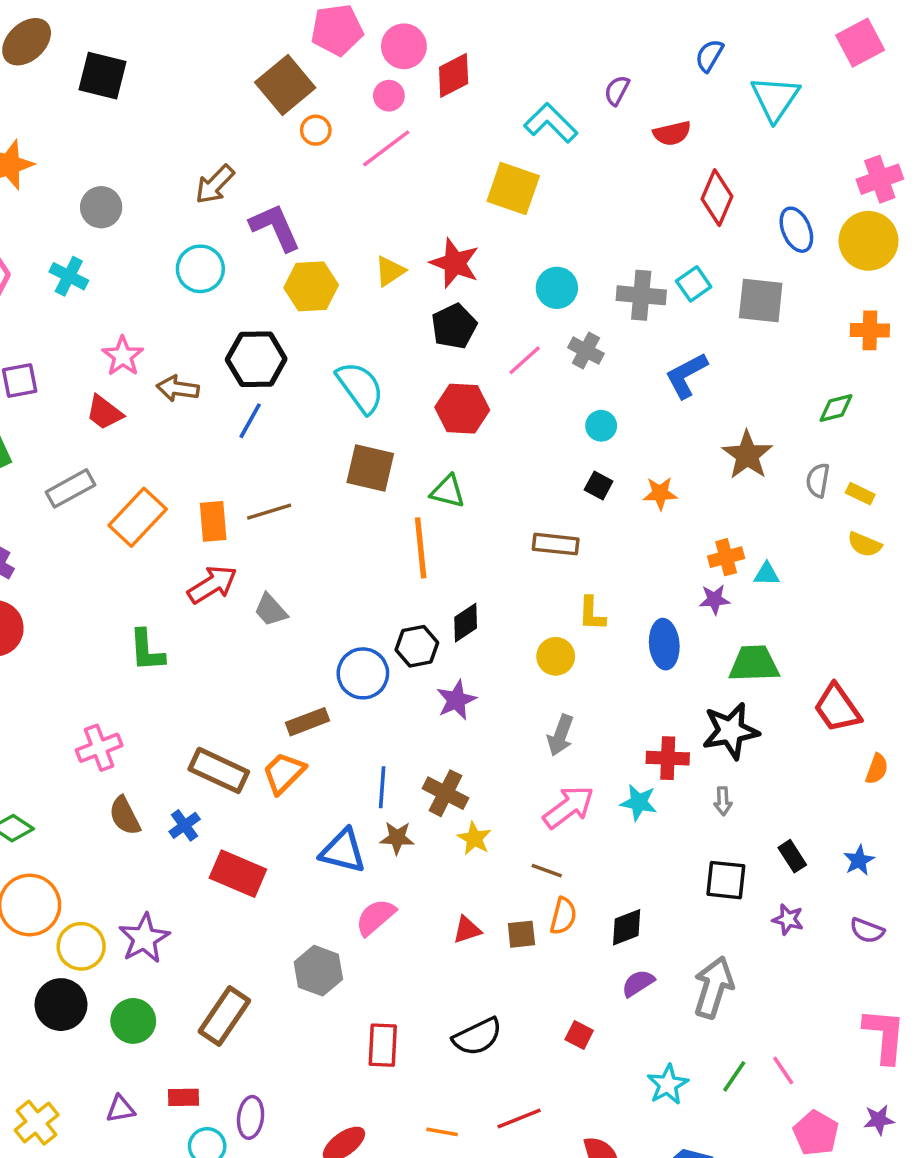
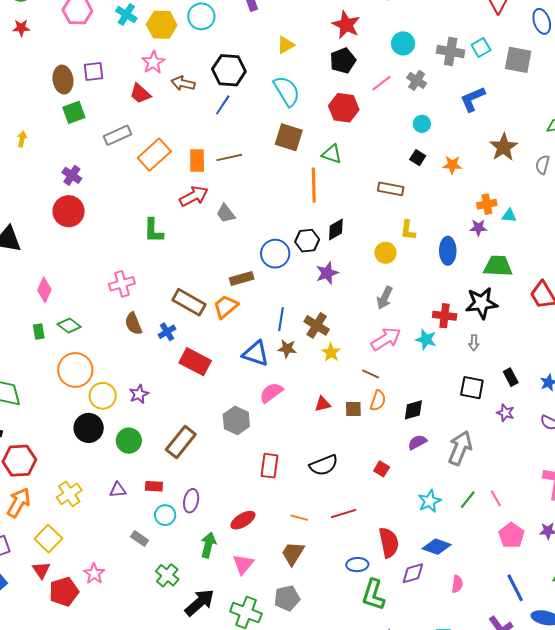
yellow triangle: (390, 271) -> (286, 45), moved
yellow hexagon: (311, 286) -> (162, 25), moved
purple star: (144, 938) -> (139, 394), size x0.7

